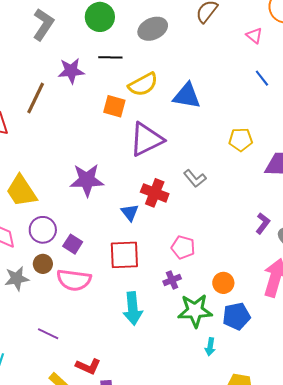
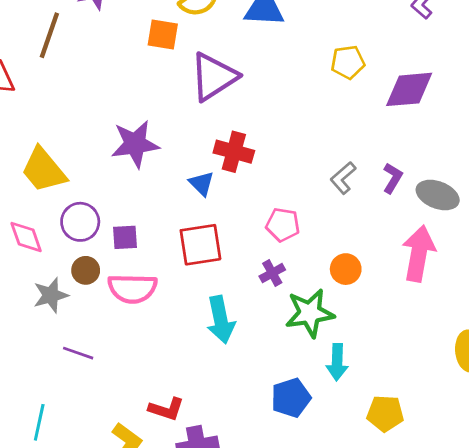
gray L-shape: (195, 178) -> (343, 178), moved, turned 95
purple square: (73, 244) -> (125, 237), turned -30
blue pentagon: (236, 316) -> (291, 398), moved
purple line: (48, 334) -> (78, 353), moved
cyan arrow: (210, 347) -> (337, 362), size x1.4

